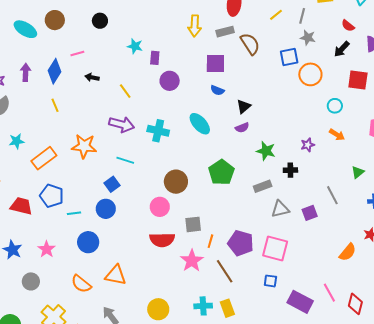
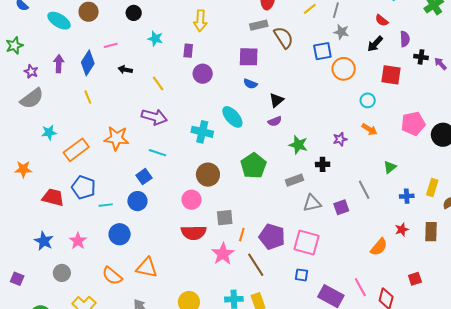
yellow arrow: (195, 26) -> (200, 21), moved
cyan star: (135, 46) -> (155, 39), moved
cyan cross: (158, 131) -> (202, 132), moved

